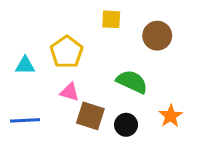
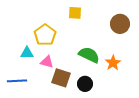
brown circle: (157, 36) -> (120, 24), moved
cyan triangle: (25, 65) -> (27, 53), moved
orange star: (171, 116) -> (113, 63), moved

